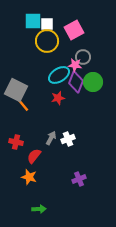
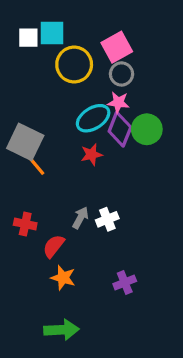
white square: (47, 24) -> (28, 38), moved
gray circle: (83, 57) -> (122, 74), moved
orange star: (29, 177) -> (63, 278), moved
green arrow: (39, 209) -> (61, 330), size x1.5

